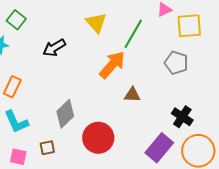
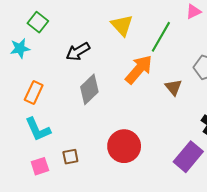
brown triangle: (132, 95) -> (174, 87), moved, turned 48
gray diamond: (65, 114) -> (89, 89), moved
pink square: (18, 157) -> (40, 166), turned -30

